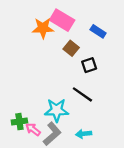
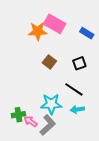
brown square: (71, 48) -> (49, 62), moved
cyan arrow: (84, 134) -> (77, 109), moved

